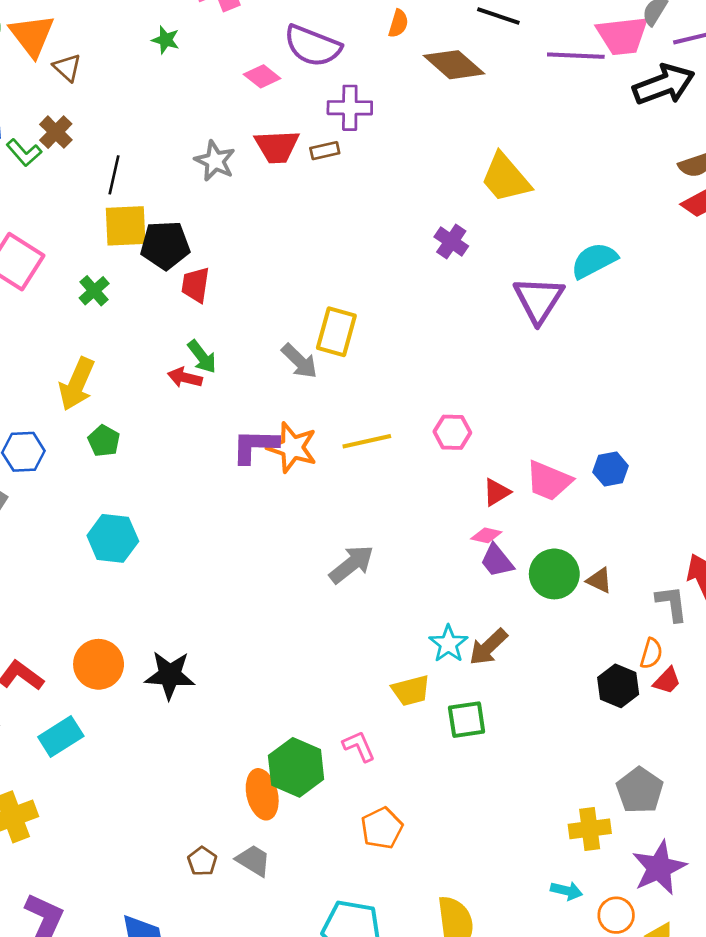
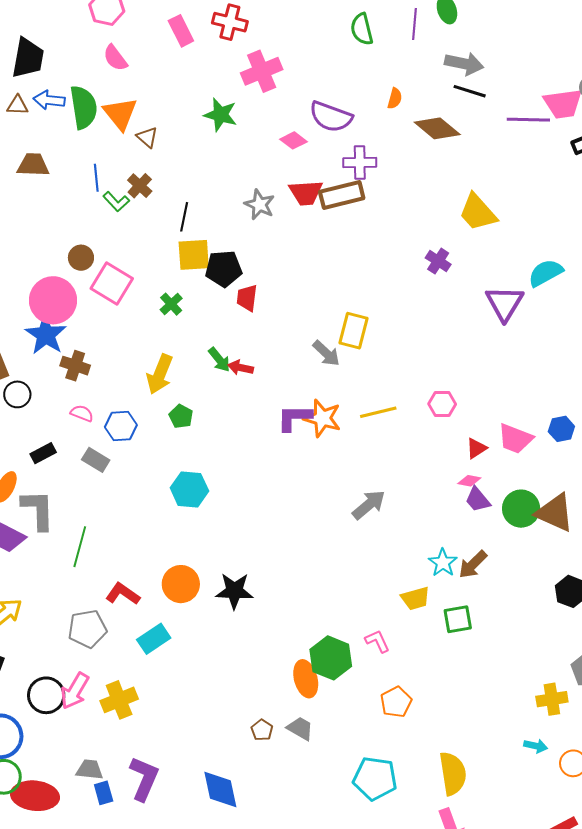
green star: (166, 40) -> (221, 115), size x1.6
brown rectangle: (325, 151) -> (342, 195), size x2.0
green arrow: (202, 357) -> (219, 360), moved
brown triangle: (599, 580) -> (555, 513), size x2.0

